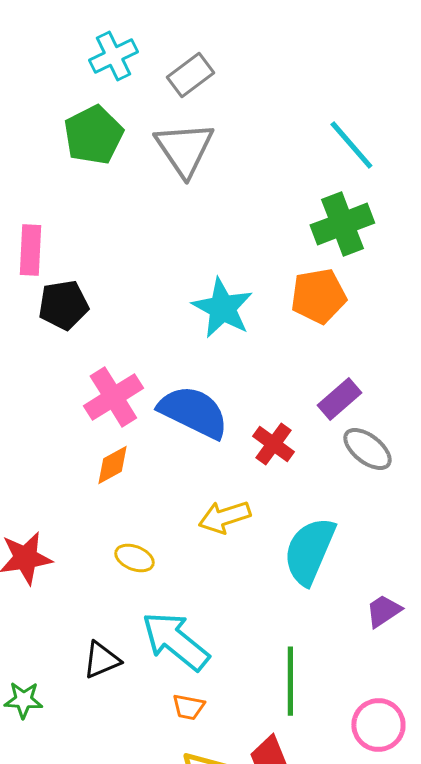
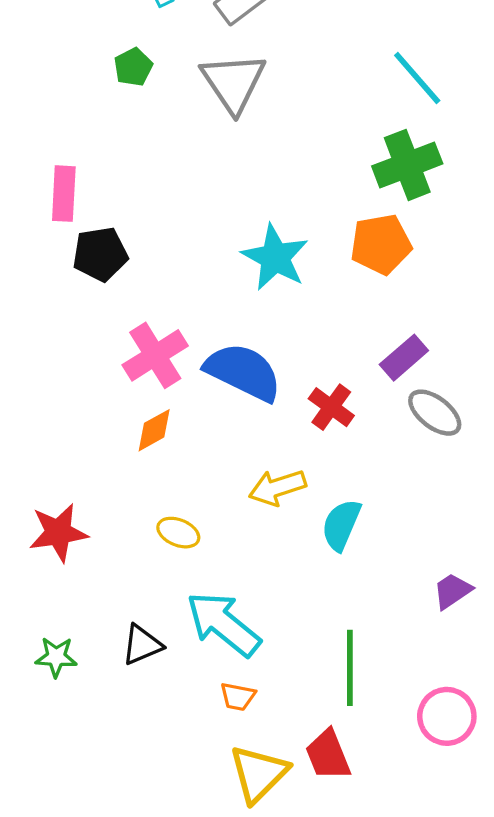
green pentagon: (93, 135) -> (133, 67), size x0.6
cyan semicircle: (309, 551) -> (341, 525), moved, size x0.7
green star: (23, 700) -> (56, 657), moved

